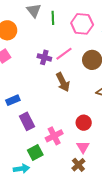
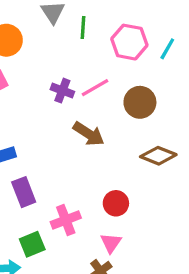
brown arrow: (63, 82) -> (89, 134), turned -36

